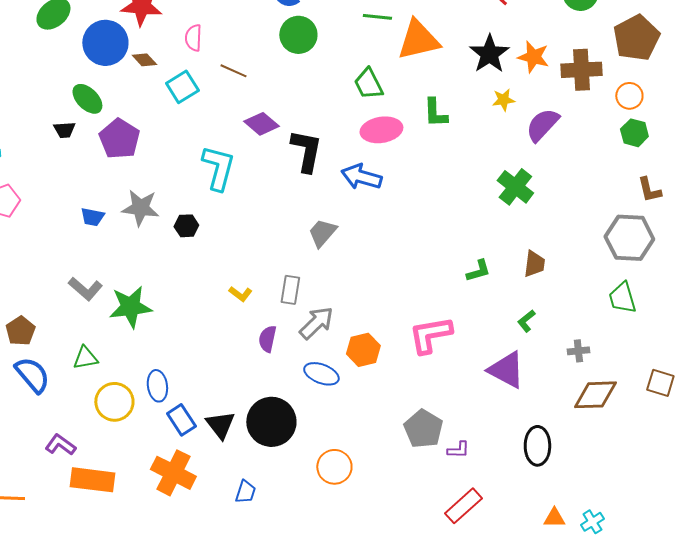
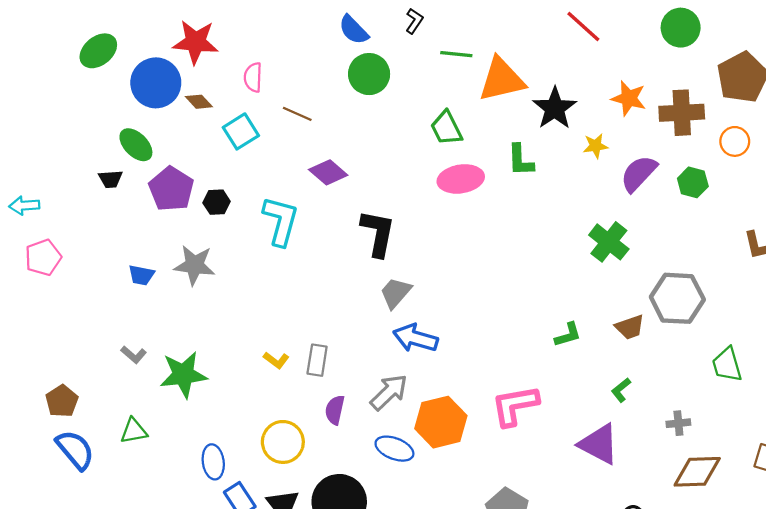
black star: (489, 54) -> (555, 108), moved
green hexagon: (634, 133) -> (693, 182), moved
black L-shape: (306, 151) -> (378, 233), moved
blue arrow: (361, 177) -> (415, 338), moved
black hexagon: (186, 226) -> (217, 202), moved
gray hexagon: (629, 238) -> (677, 298), moved
brown trapezoid: (534, 264) -> (630, 327), turned 64
gray L-shape: (85, 289) -> (134, 355), size x0.7
gray rectangle: (290, 290) -> (317, 360), moved
yellow L-shape: (240, 294) -> (276, 360), moved
orange hexagon: (363, 350) -> (441, 422), size x1.4
yellow circle: (114, 402) -> (283, 442), moved

